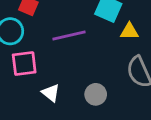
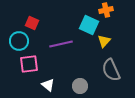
yellow triangle: (129, 31) -> (104, 41), turned -48

